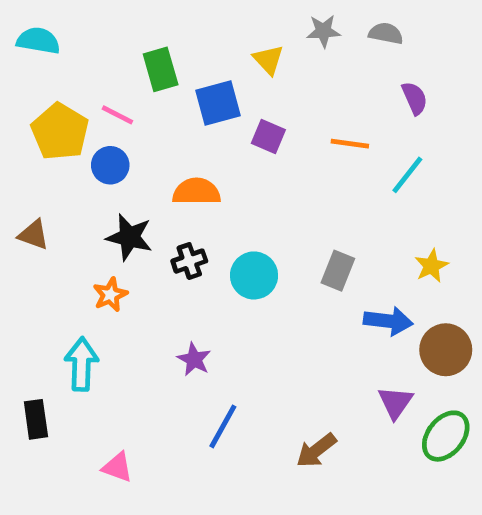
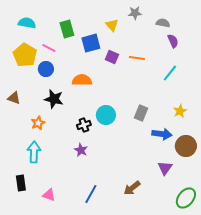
gray semicircle: (386, 33) -> (163, 23), moved
cyan semicircle: (38, 41) -> (27, 23), moved
orange line: (350, 144) -> (137, 58), moved
black cross: (189, 261) -> (84, 125), moved
orange star: (110, 295) -> (38, 123), moved
black rectangle: (36, 419) -> (21, 183), moved
blue line: (223, 426) -> (91, 194), moved
green ellipse: (446, 436) -> (186, 198), moved

